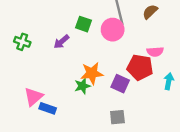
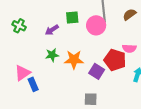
green square: (84, 24) -> (72, 18), turned -32
green star: (82, 86) -> (52, 55), moved
blue rectangle: (48, 108) -> (33, 84), turned 40

